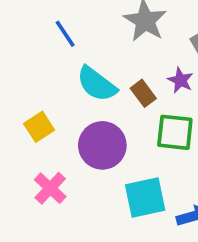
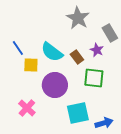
blue line: (65, 34) -> (18, 48), moved
yellow square: (39, 127) -> (31, 65), moved, turned 35

